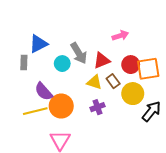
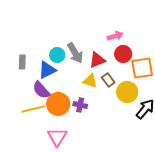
blue triangle: (38, 44) -> (47, 70), moved
cyan circle: (62, 64) -> (57, 55), moved
red circle: (131, 65) -> (123, 54), moved
purple cross: (97, 107) -> (80, 105), moved, turned 32

